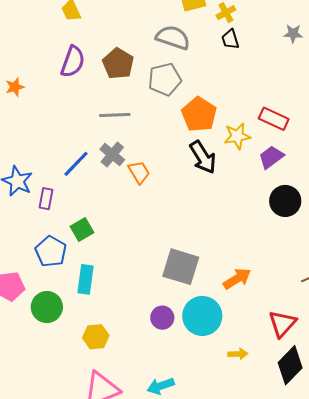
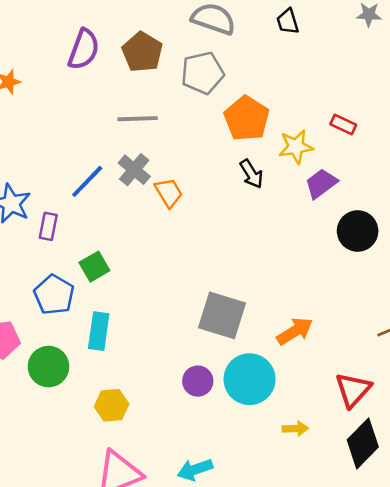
red rectangle: (274, 119) -> (343, 124), size x0.7
black arrow: (203, 157) -> (251, 174), size x0.7
purple trapezoid: (271, 157) -> (321, 183), moved

